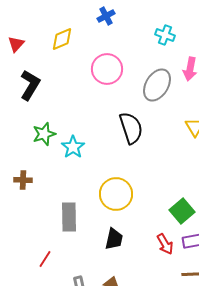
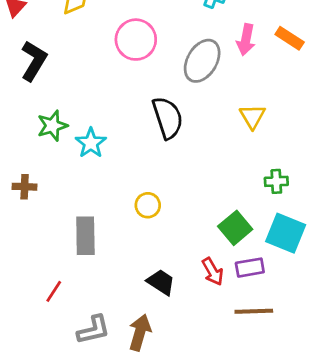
yellow circle: (116, 194) -> (148, 205), size x0.6
black trapezoid: (114, 239) -> (161, 282), moved, turned -70

